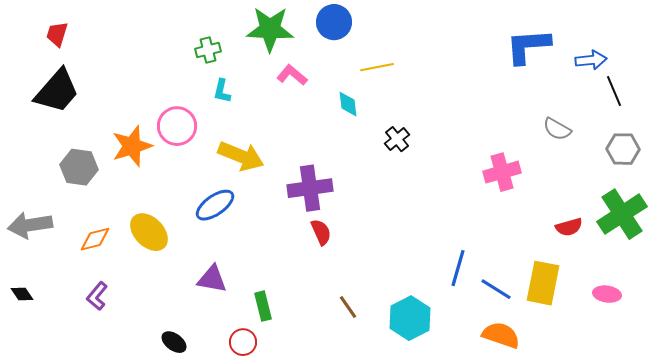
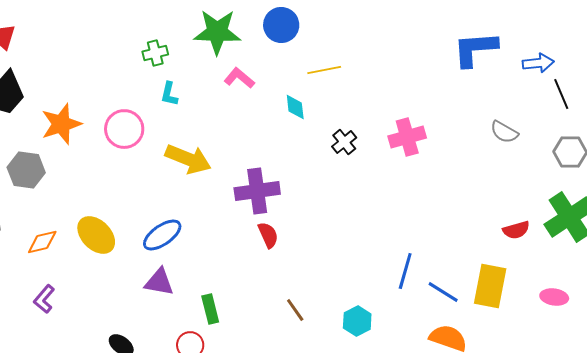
orange star: (132, 146) -> (61, 124), moved
pink cross: (502, 172) -> (407, 137), moved
blue ellipse: (215, 205) -> (162, 235), moved
cyan hexagon: (410, 318) -> (357, 321), size x0.7

